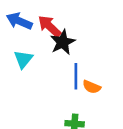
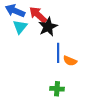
cyan triangle: (23, 59) -> (20, 27), moved

